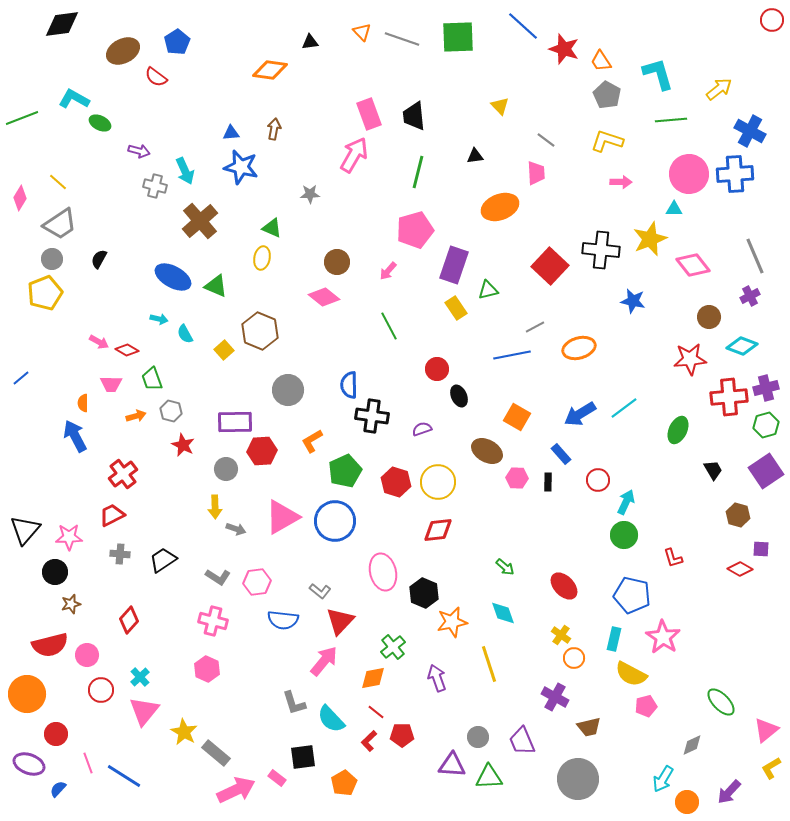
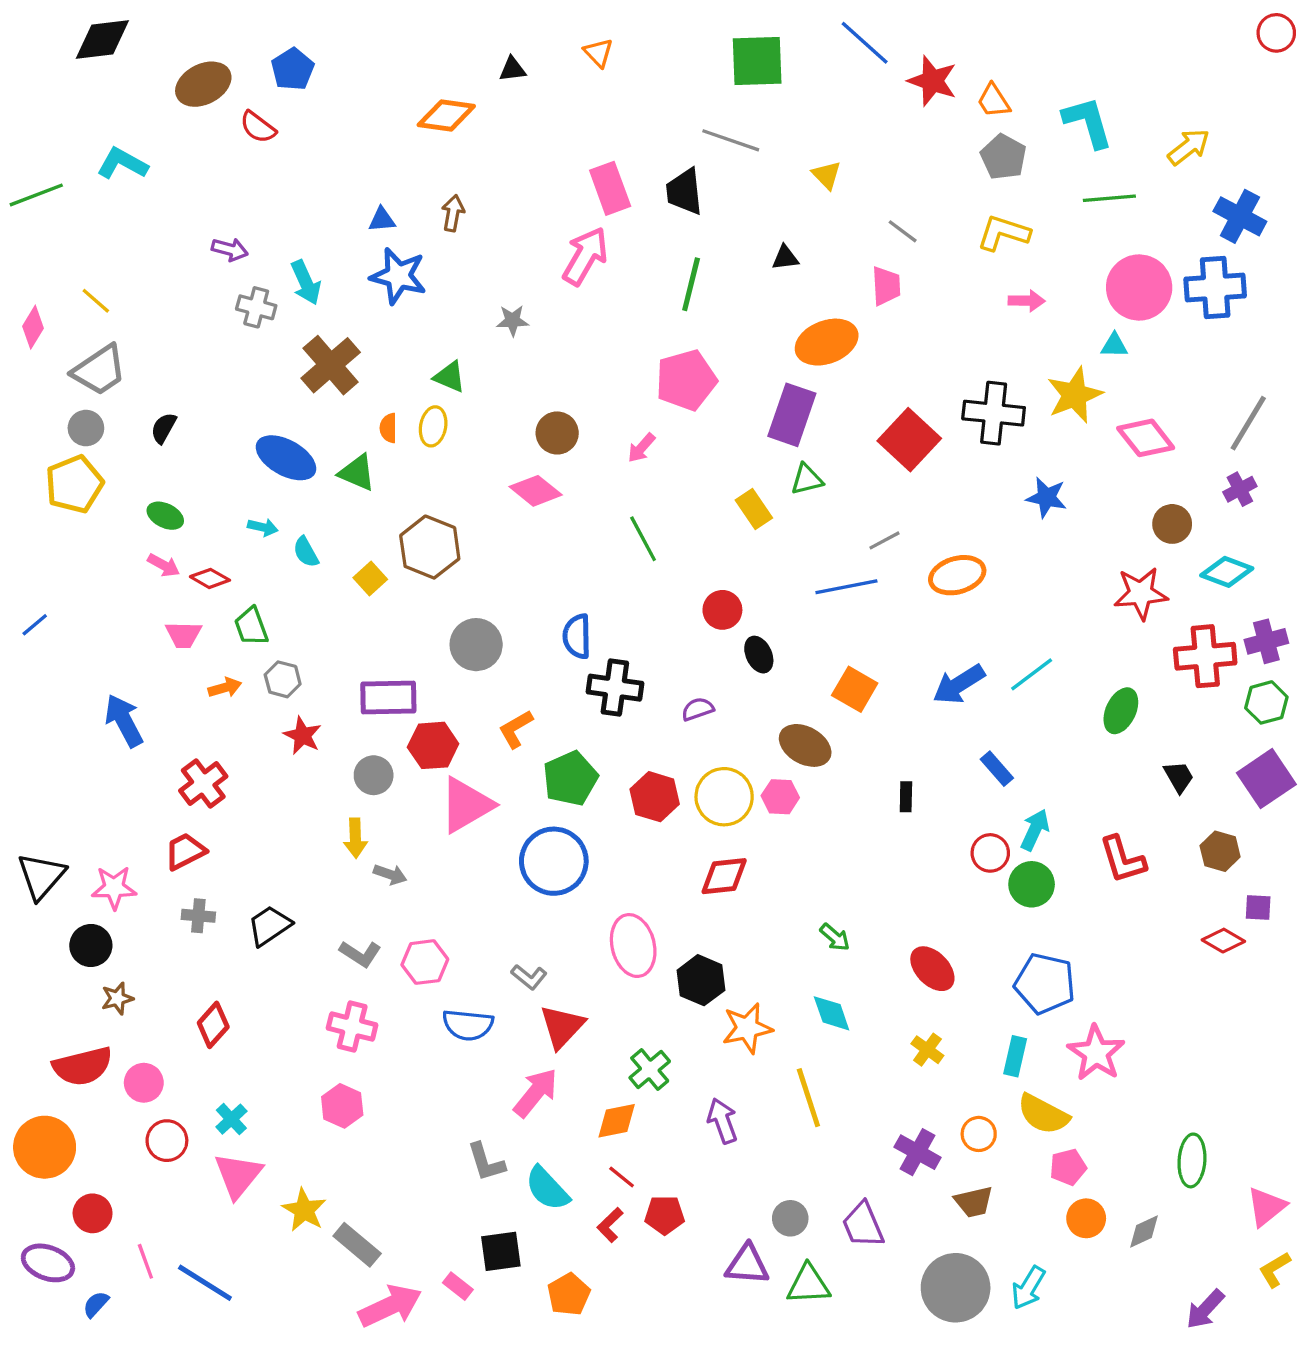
gray line: (402, 39) -> (731, 140), moved
green ellipse: (100, 123) -> (165, 516), moved
gray line: (755, 256) -> (1248, 423), turned 54
purple rectangle: (454, 265) -> (792, 415), moved
orange semicircle: (83, 403) -> (388, 428), moved
blue rectangle: (561, 454) -> (997, 769), moved
pink hexagon: (517, 478) -> (780, 797), moved
red circle: (598, 480) -> (990, 853), moved
pink triangle: (282, 517) -> (466, 805), moved
red L-shape: (673, 558) -> (1123, 860), moved, size x1.5
orange circle: (574, 658) -> (979, 1134), moved
green ellipse: (721, 702) -> (1192, 1160), turned 48
cyan arrow: (663, 779) -> (1028, 1288), moved
orange circle: (687, 802) -> (1086, 1218), moved

